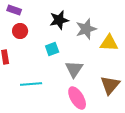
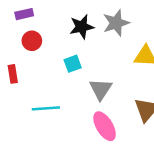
purple rectangle: (14, 10) -> (24, 14), turned -32
gray star: (86, 29) -> (116, 23), moved

